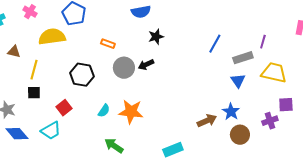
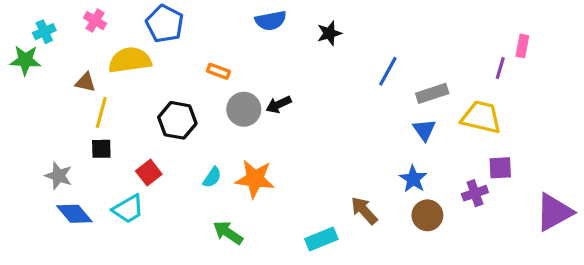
black star: (156, 37) -> (329, 33), moved
purple line: (263, 42) -> (500, 68), moved
brown triangle: (14, 52) -> (85, 82), moved
brown arrow: (207, 121) -> (364, 211), moved, turned -108

